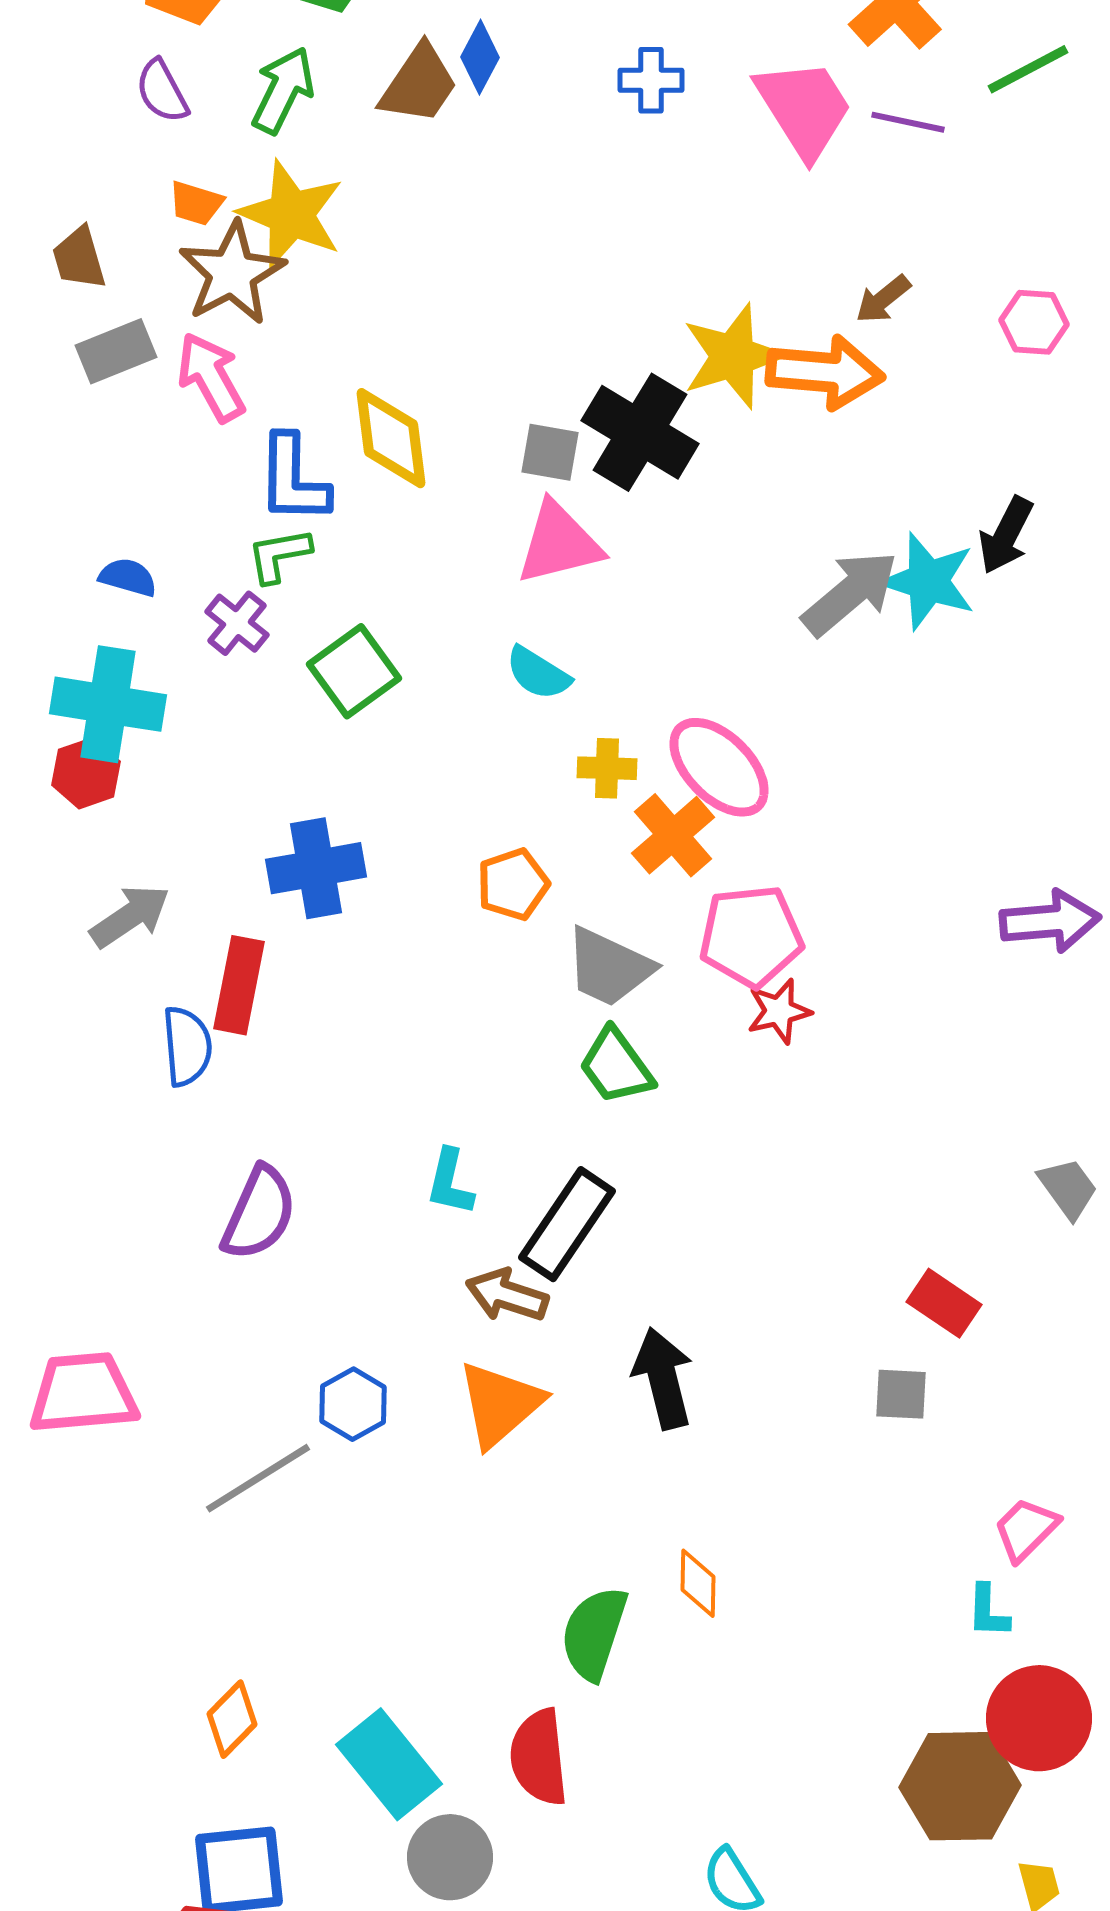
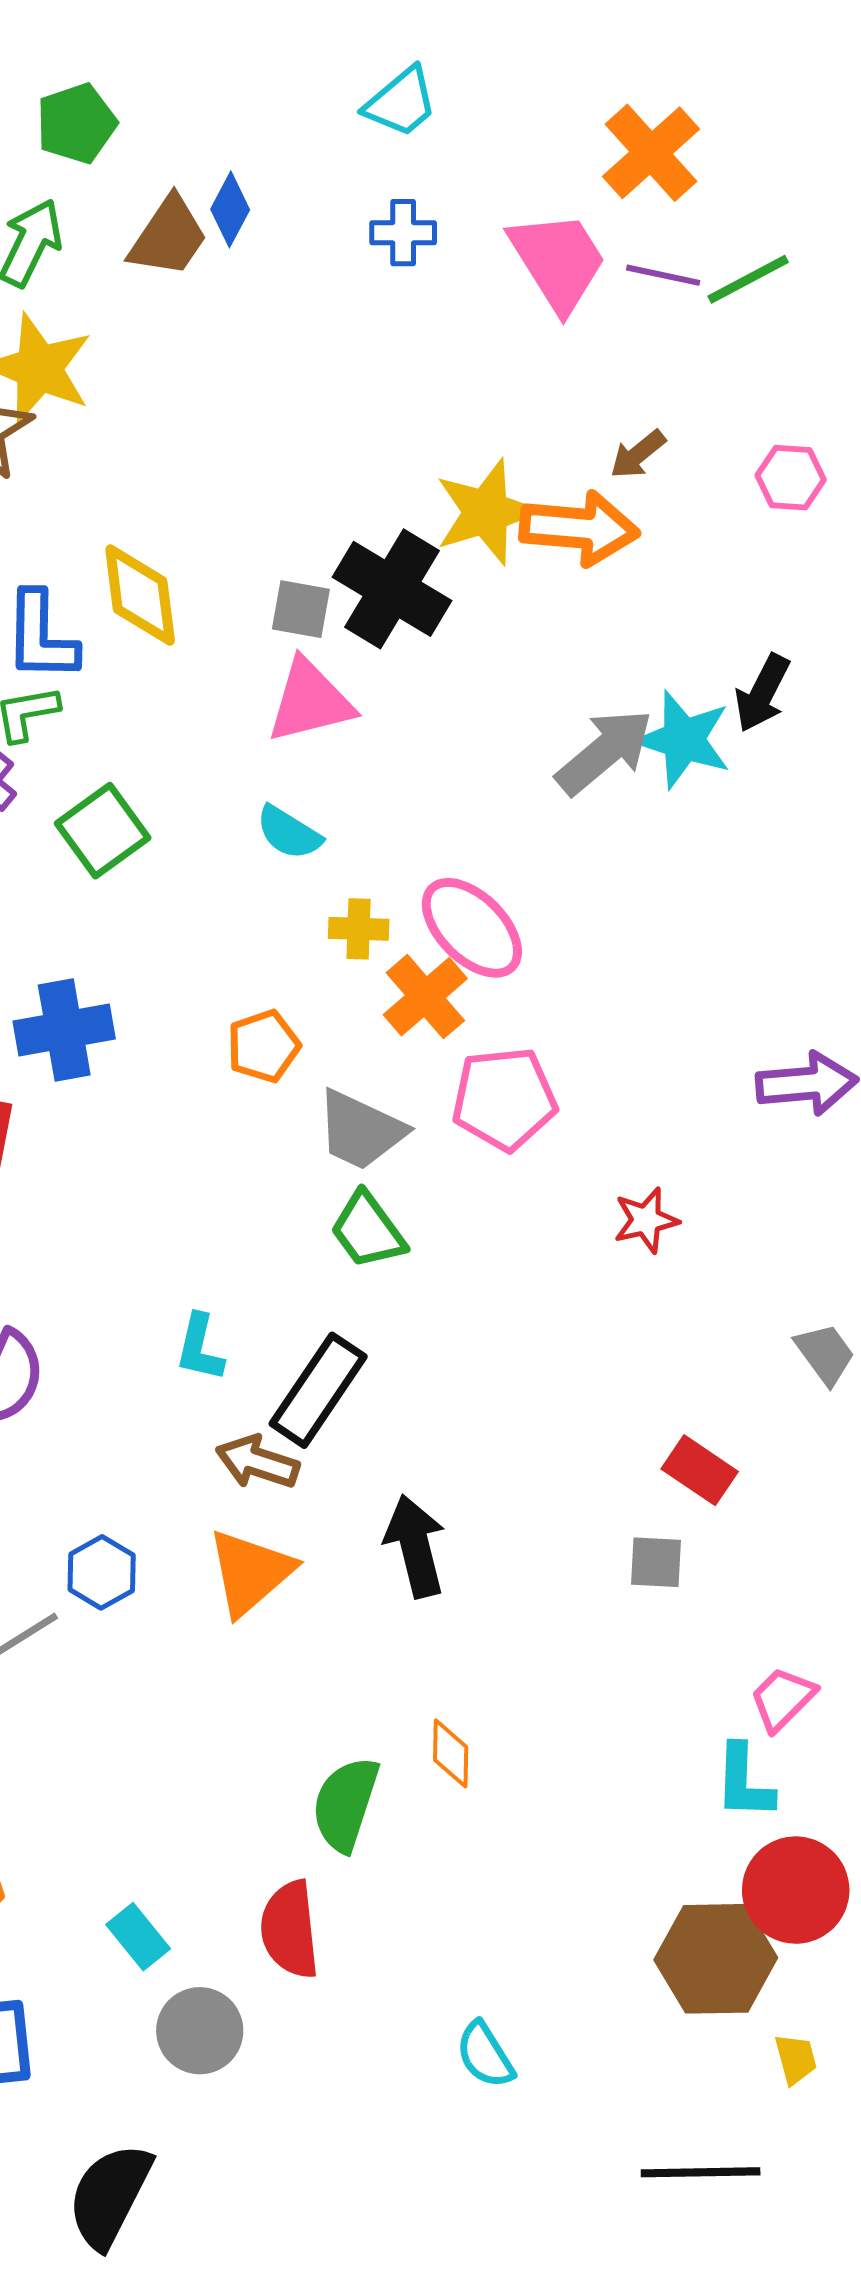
green line: (1028, 69) -> (748, 279), moved
red star: (779, 1011) -> (646, 1220), moved
cyan L-shape: (988, 1611) -> (744, 1782), size x1.4
cyan rectangle: (389, 1764) -> (138, 1937), size x0.6

